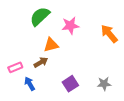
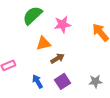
brown arrow: (41, 62) -> (57, 58), moved
blue arrow: (30, 84) -> (37, 81), moved

